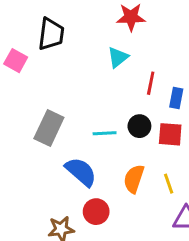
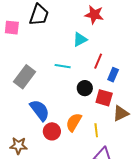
pink square: (16, 61) -> (12, 28), turned -35
cyan line: (105, 133) -> (63, 66), moved
red circle: (96, 212) -> (52, 131), moved

